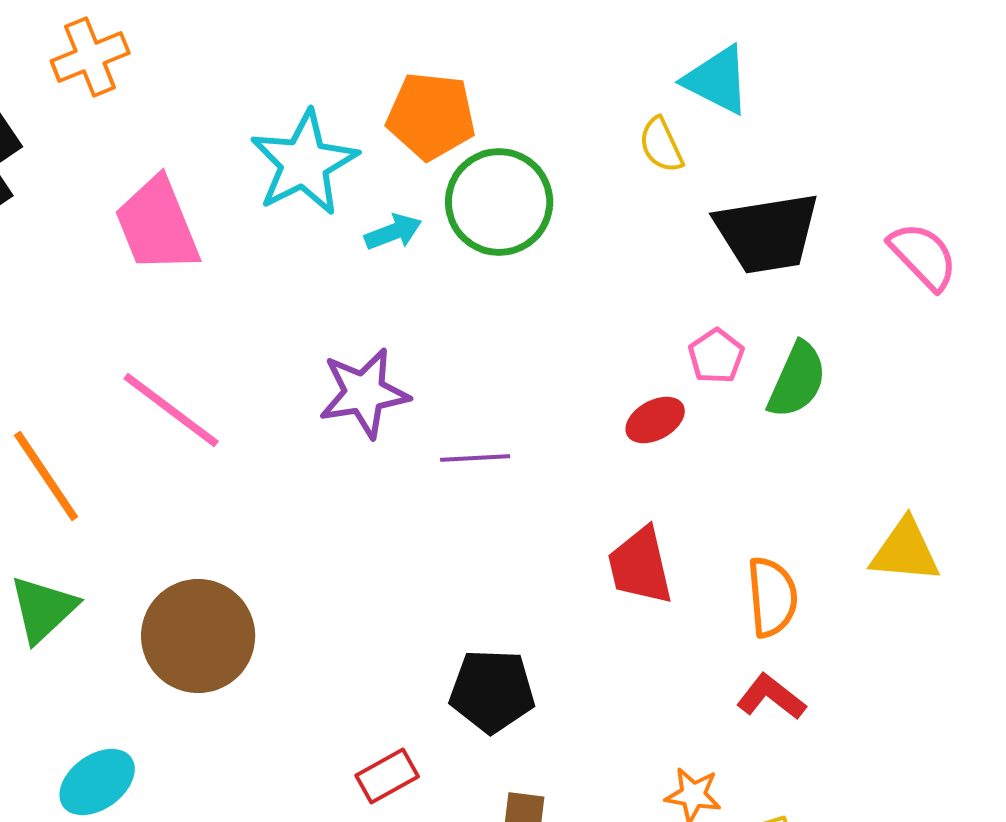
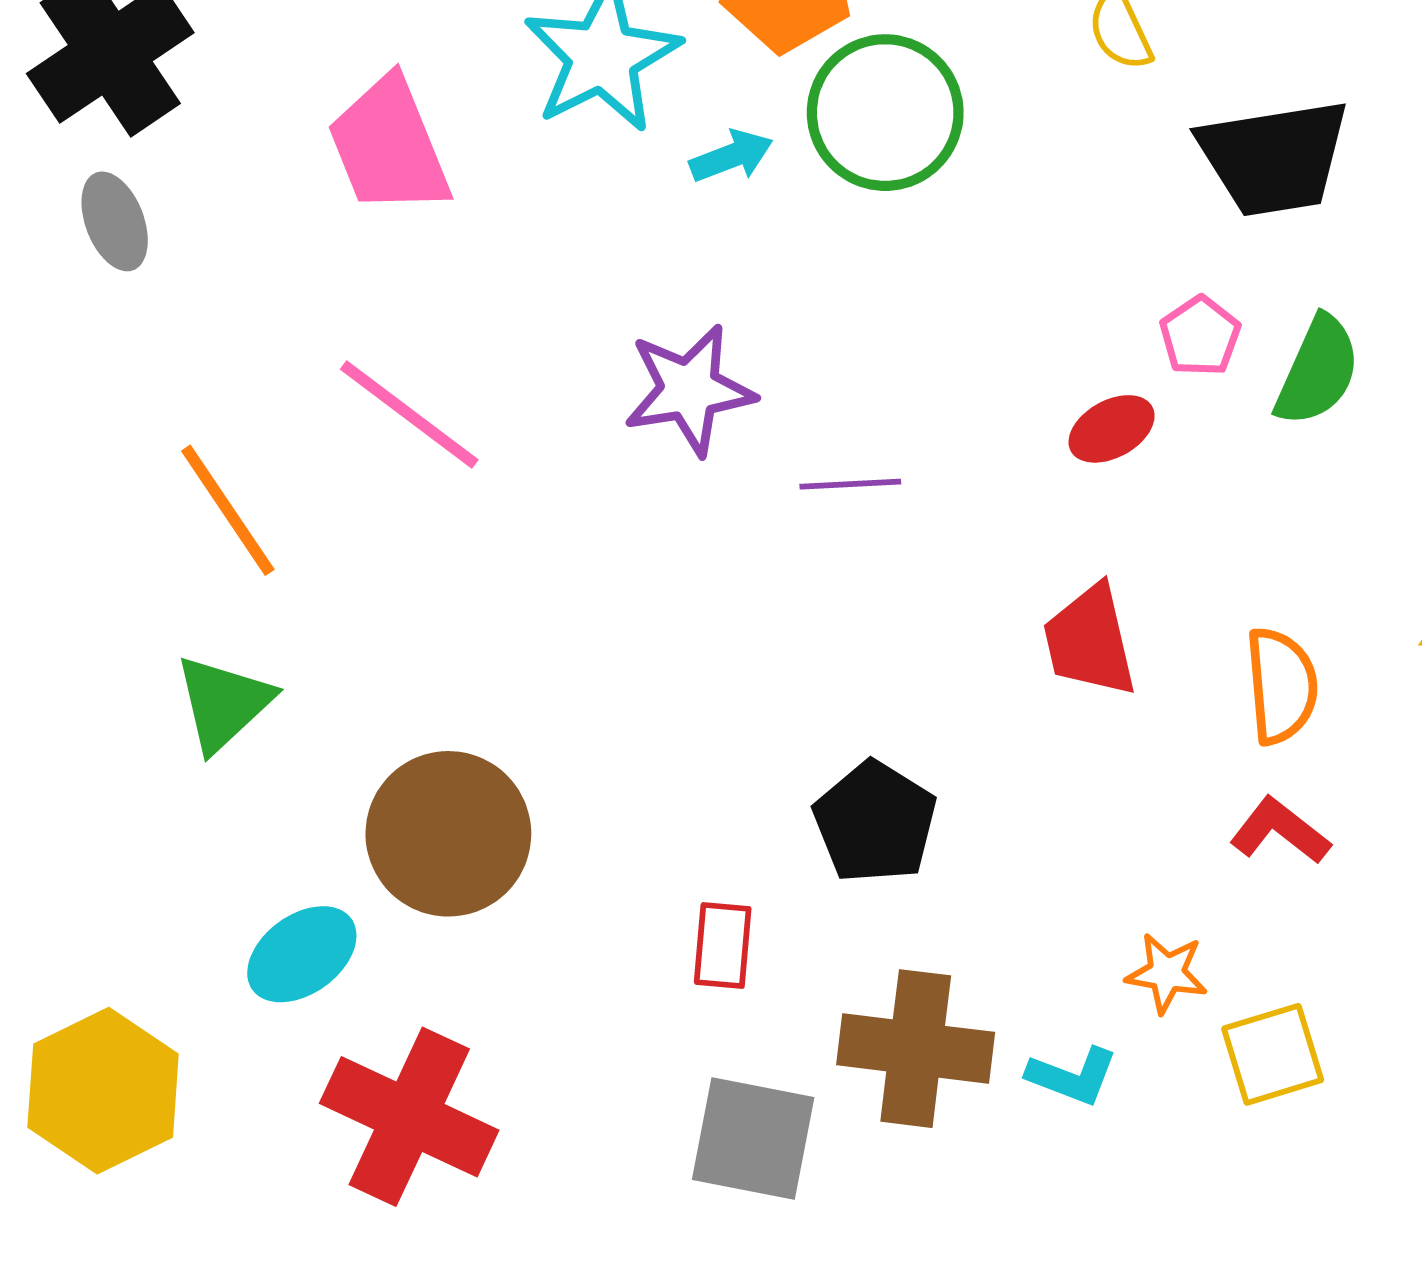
brown circle: (198, 636) -> (448, 834), moved
black pentagon: (492, 691) -> (875, 822), turned 30
red rectangle: (387, 776) -> (723, 946), turned -56

